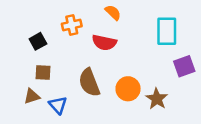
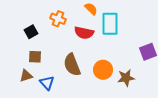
orange cross: (72, 25) -> (58, 19), turned 35
cyan rectangle: (167, 31) -> (110, 24), moved
brown star: (157, 99) -> (126, 78), turned 30

